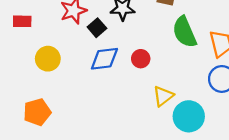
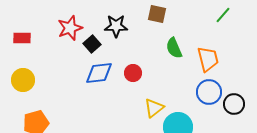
green semicircle: (184, 32) -> (174, 48), size x0.7
yellow circle: (48, 59) -> (23, 80), moved

